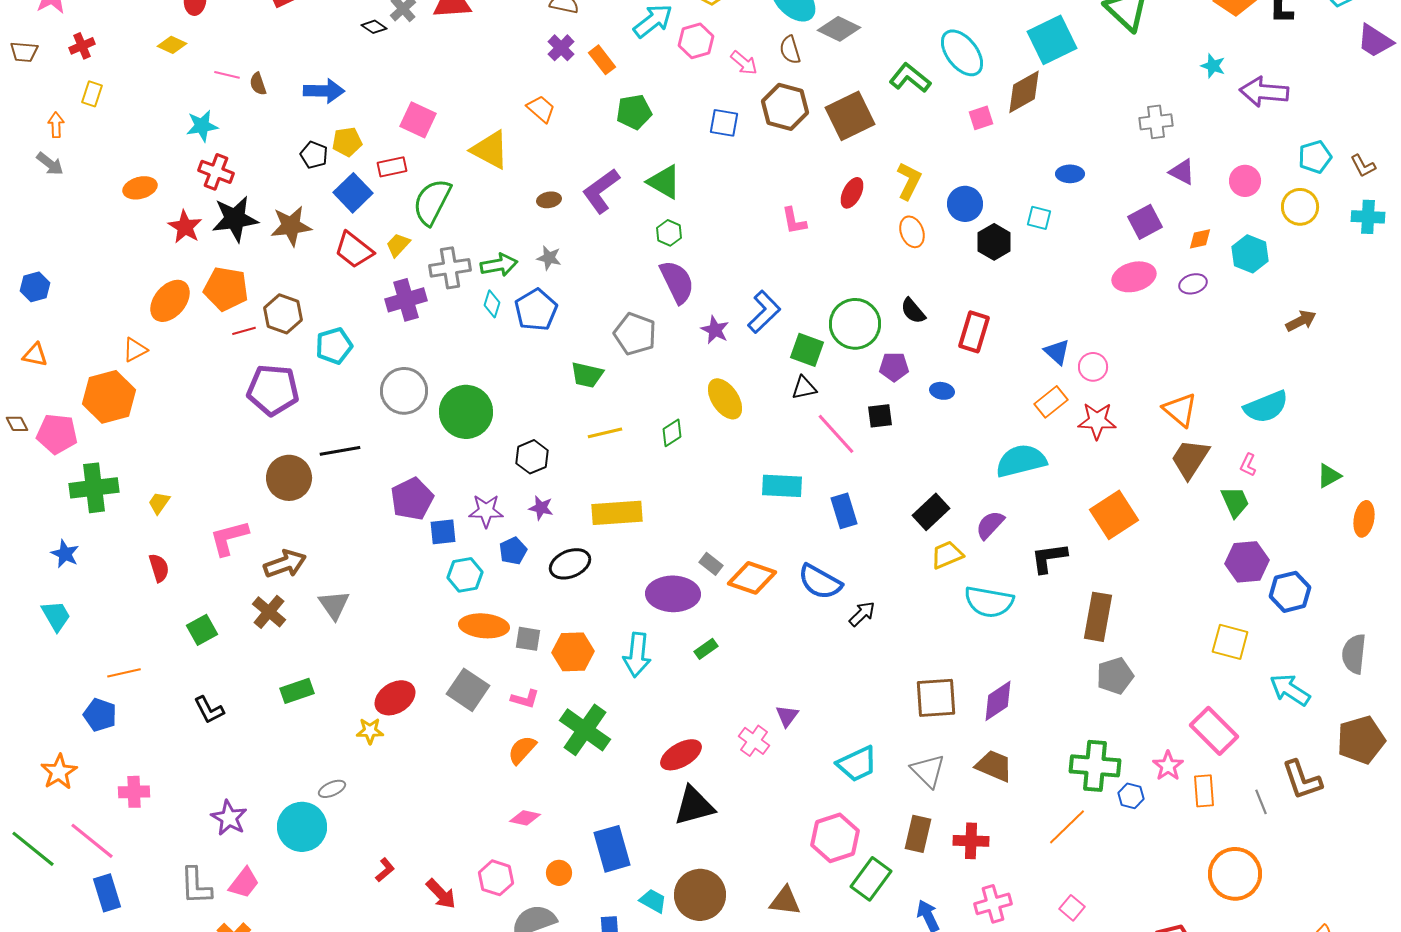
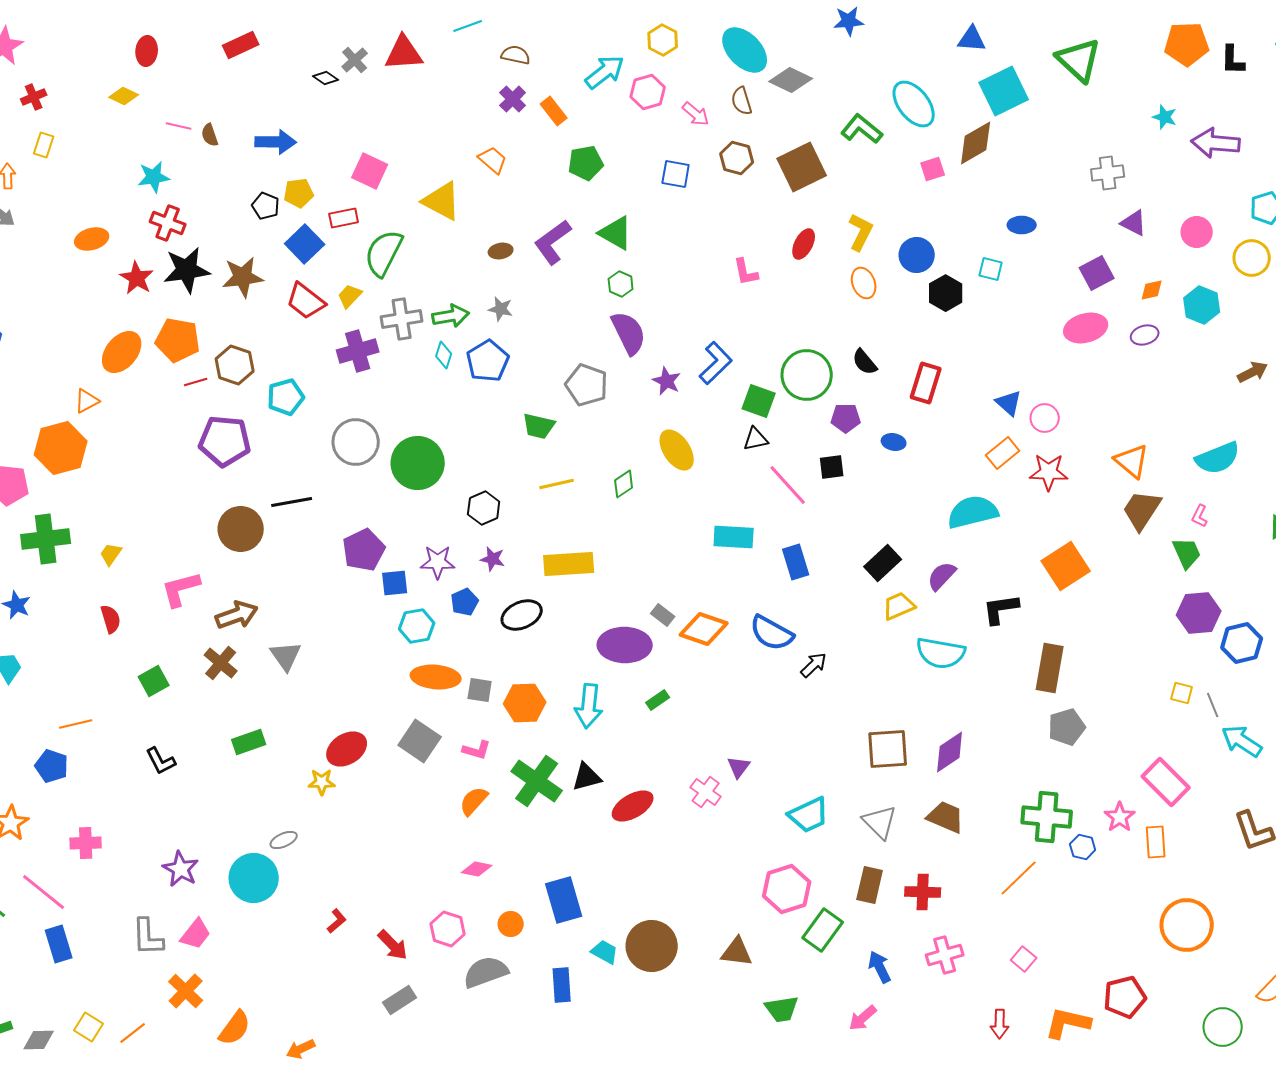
brown hexagon: (785, 107) -> (737, 158), size x0.7
yellow square: (1230, 642) -> (1182, 693), size x0.6
gray line: (1261, 802) -> (1213, 705), moved
black triangle: (694, 806) -> (587, 777), moved, size x0.7

